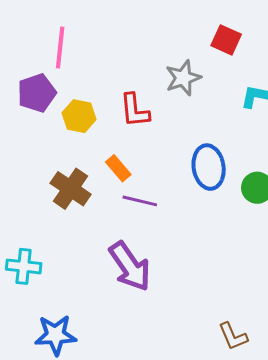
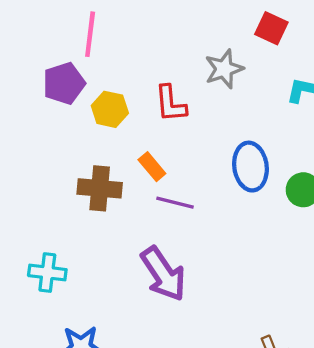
brown cross: (71, 189) -> (100, 188), turned -30

